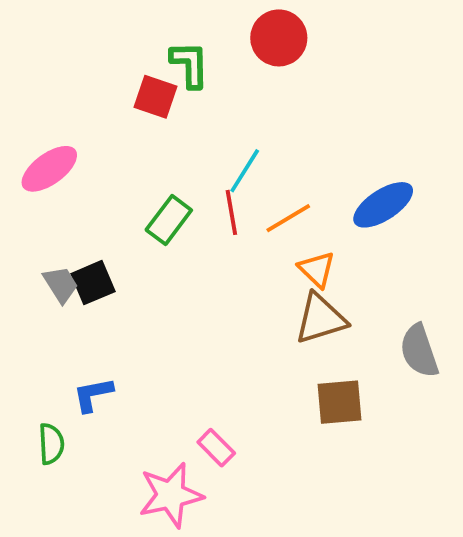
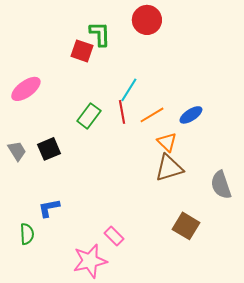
blue ellipse: (383, 205) -> (191, 115), moved, size x0.7
gray trapezoid: (61, 285) -> (17, 151), moved
brown square: (340, 402) -> (186, 226), moved, turned 36

